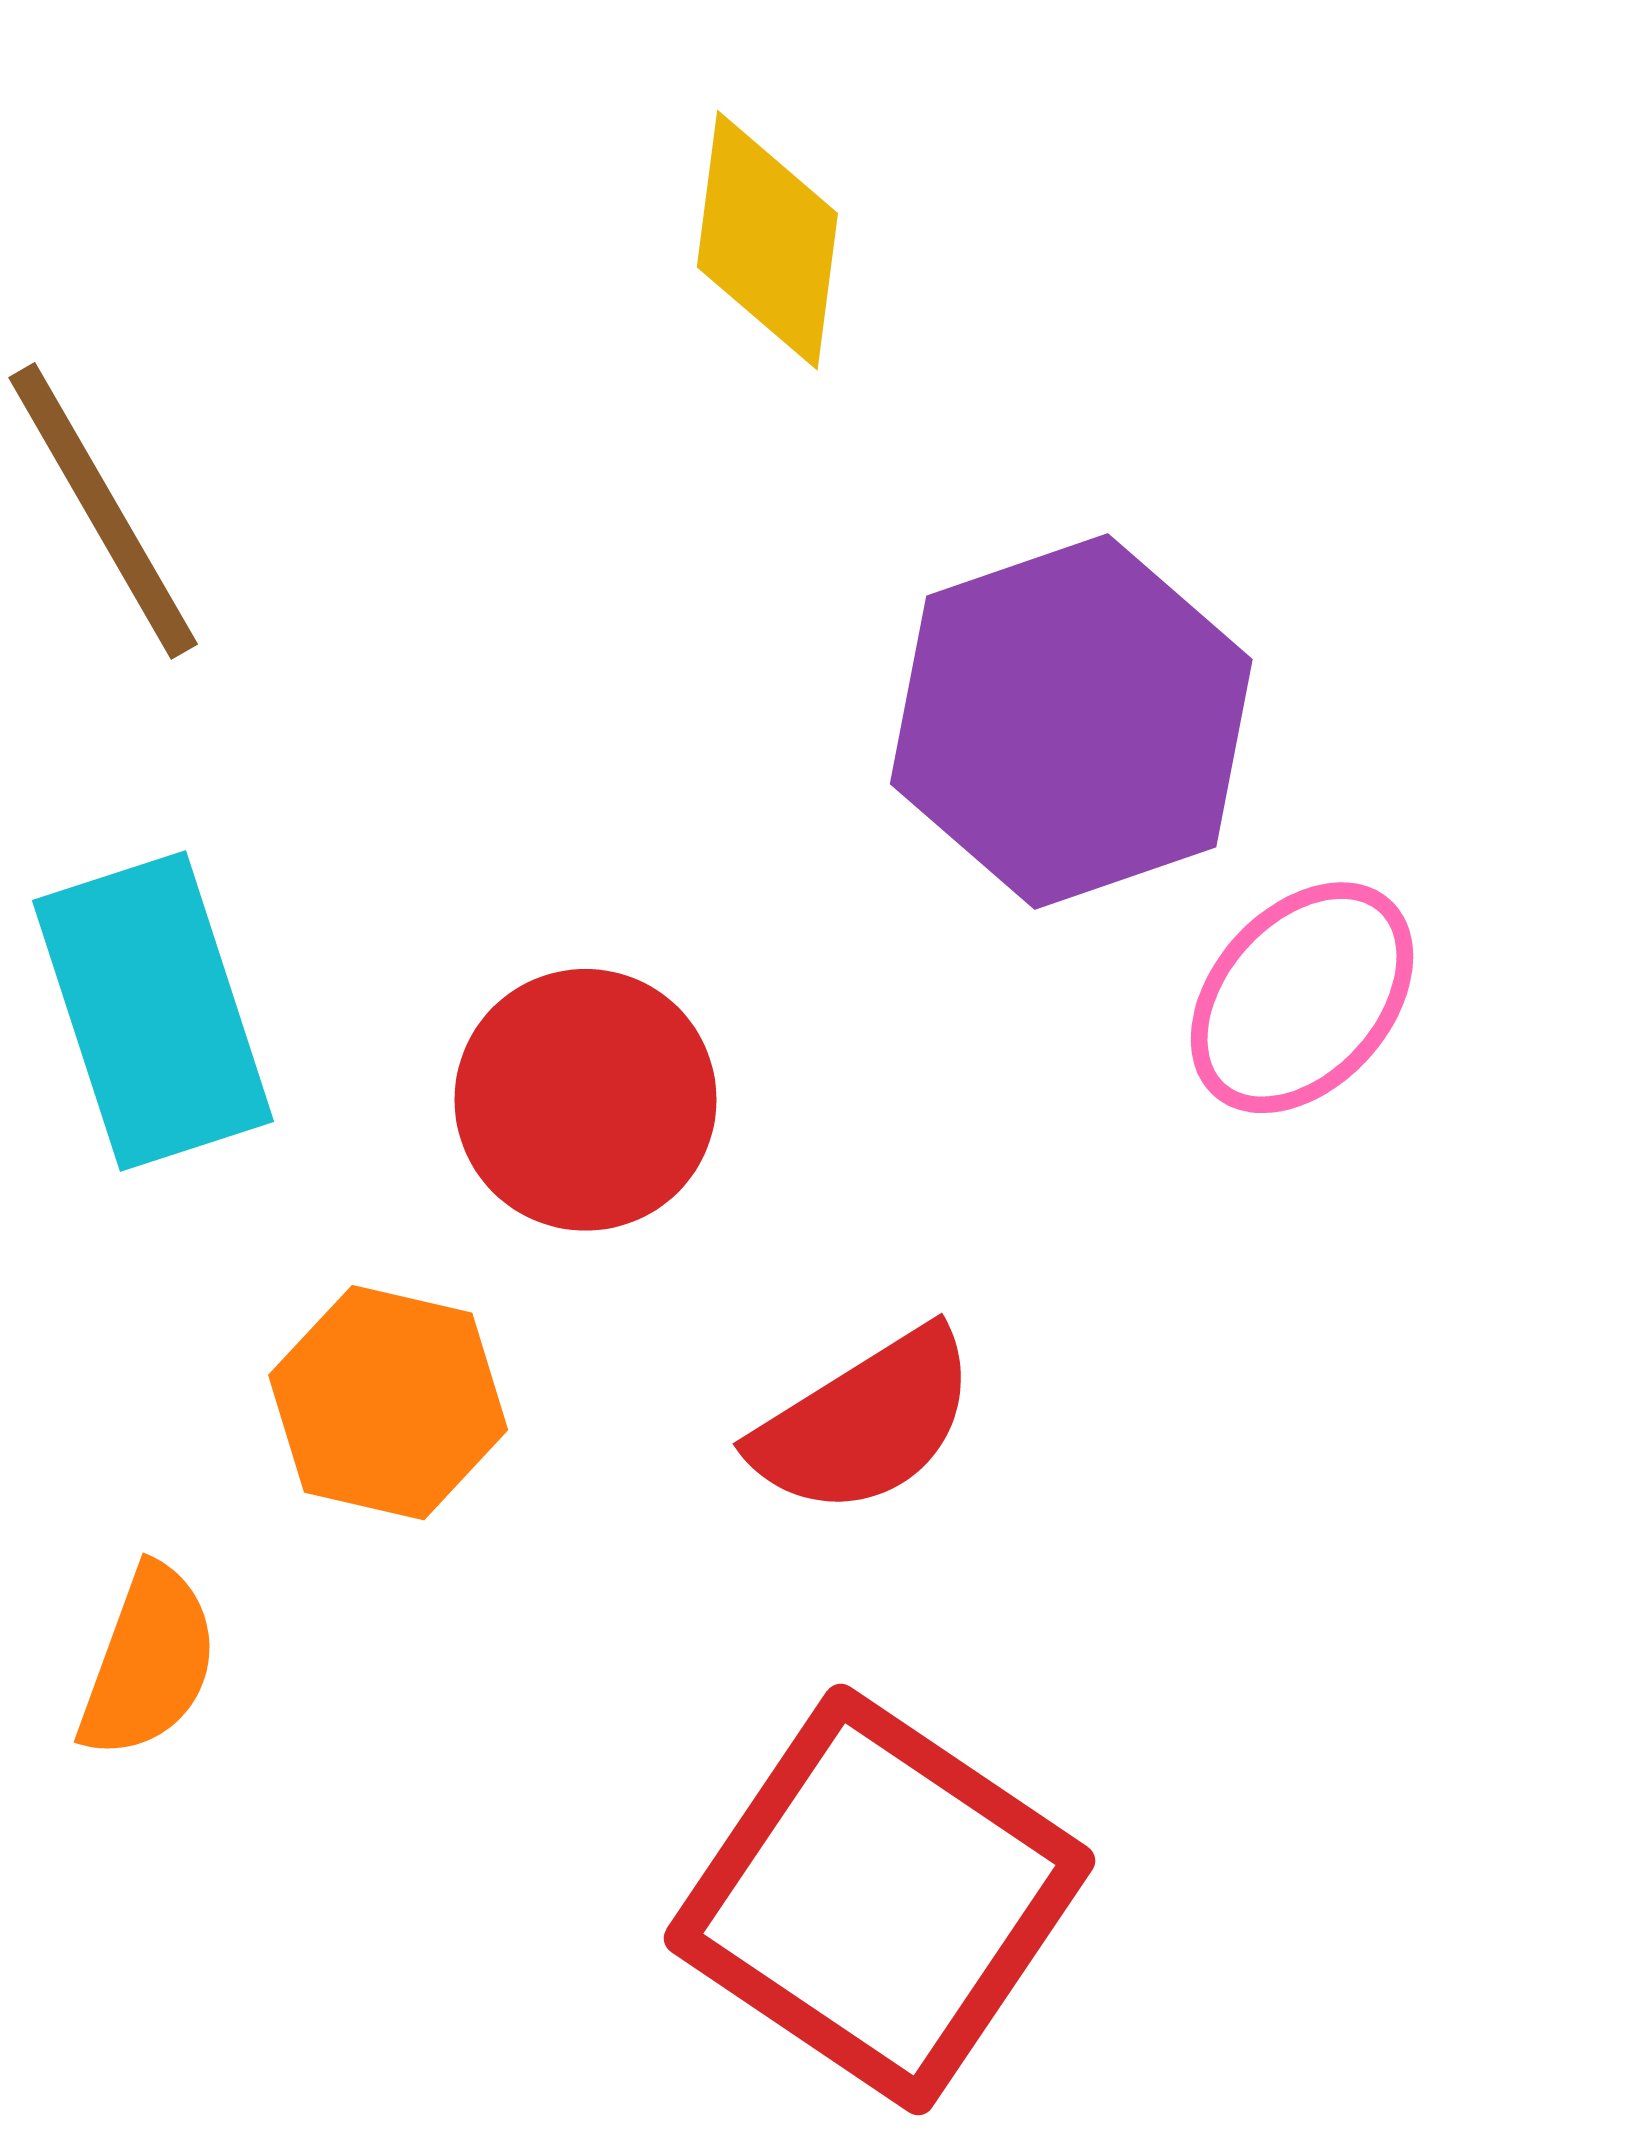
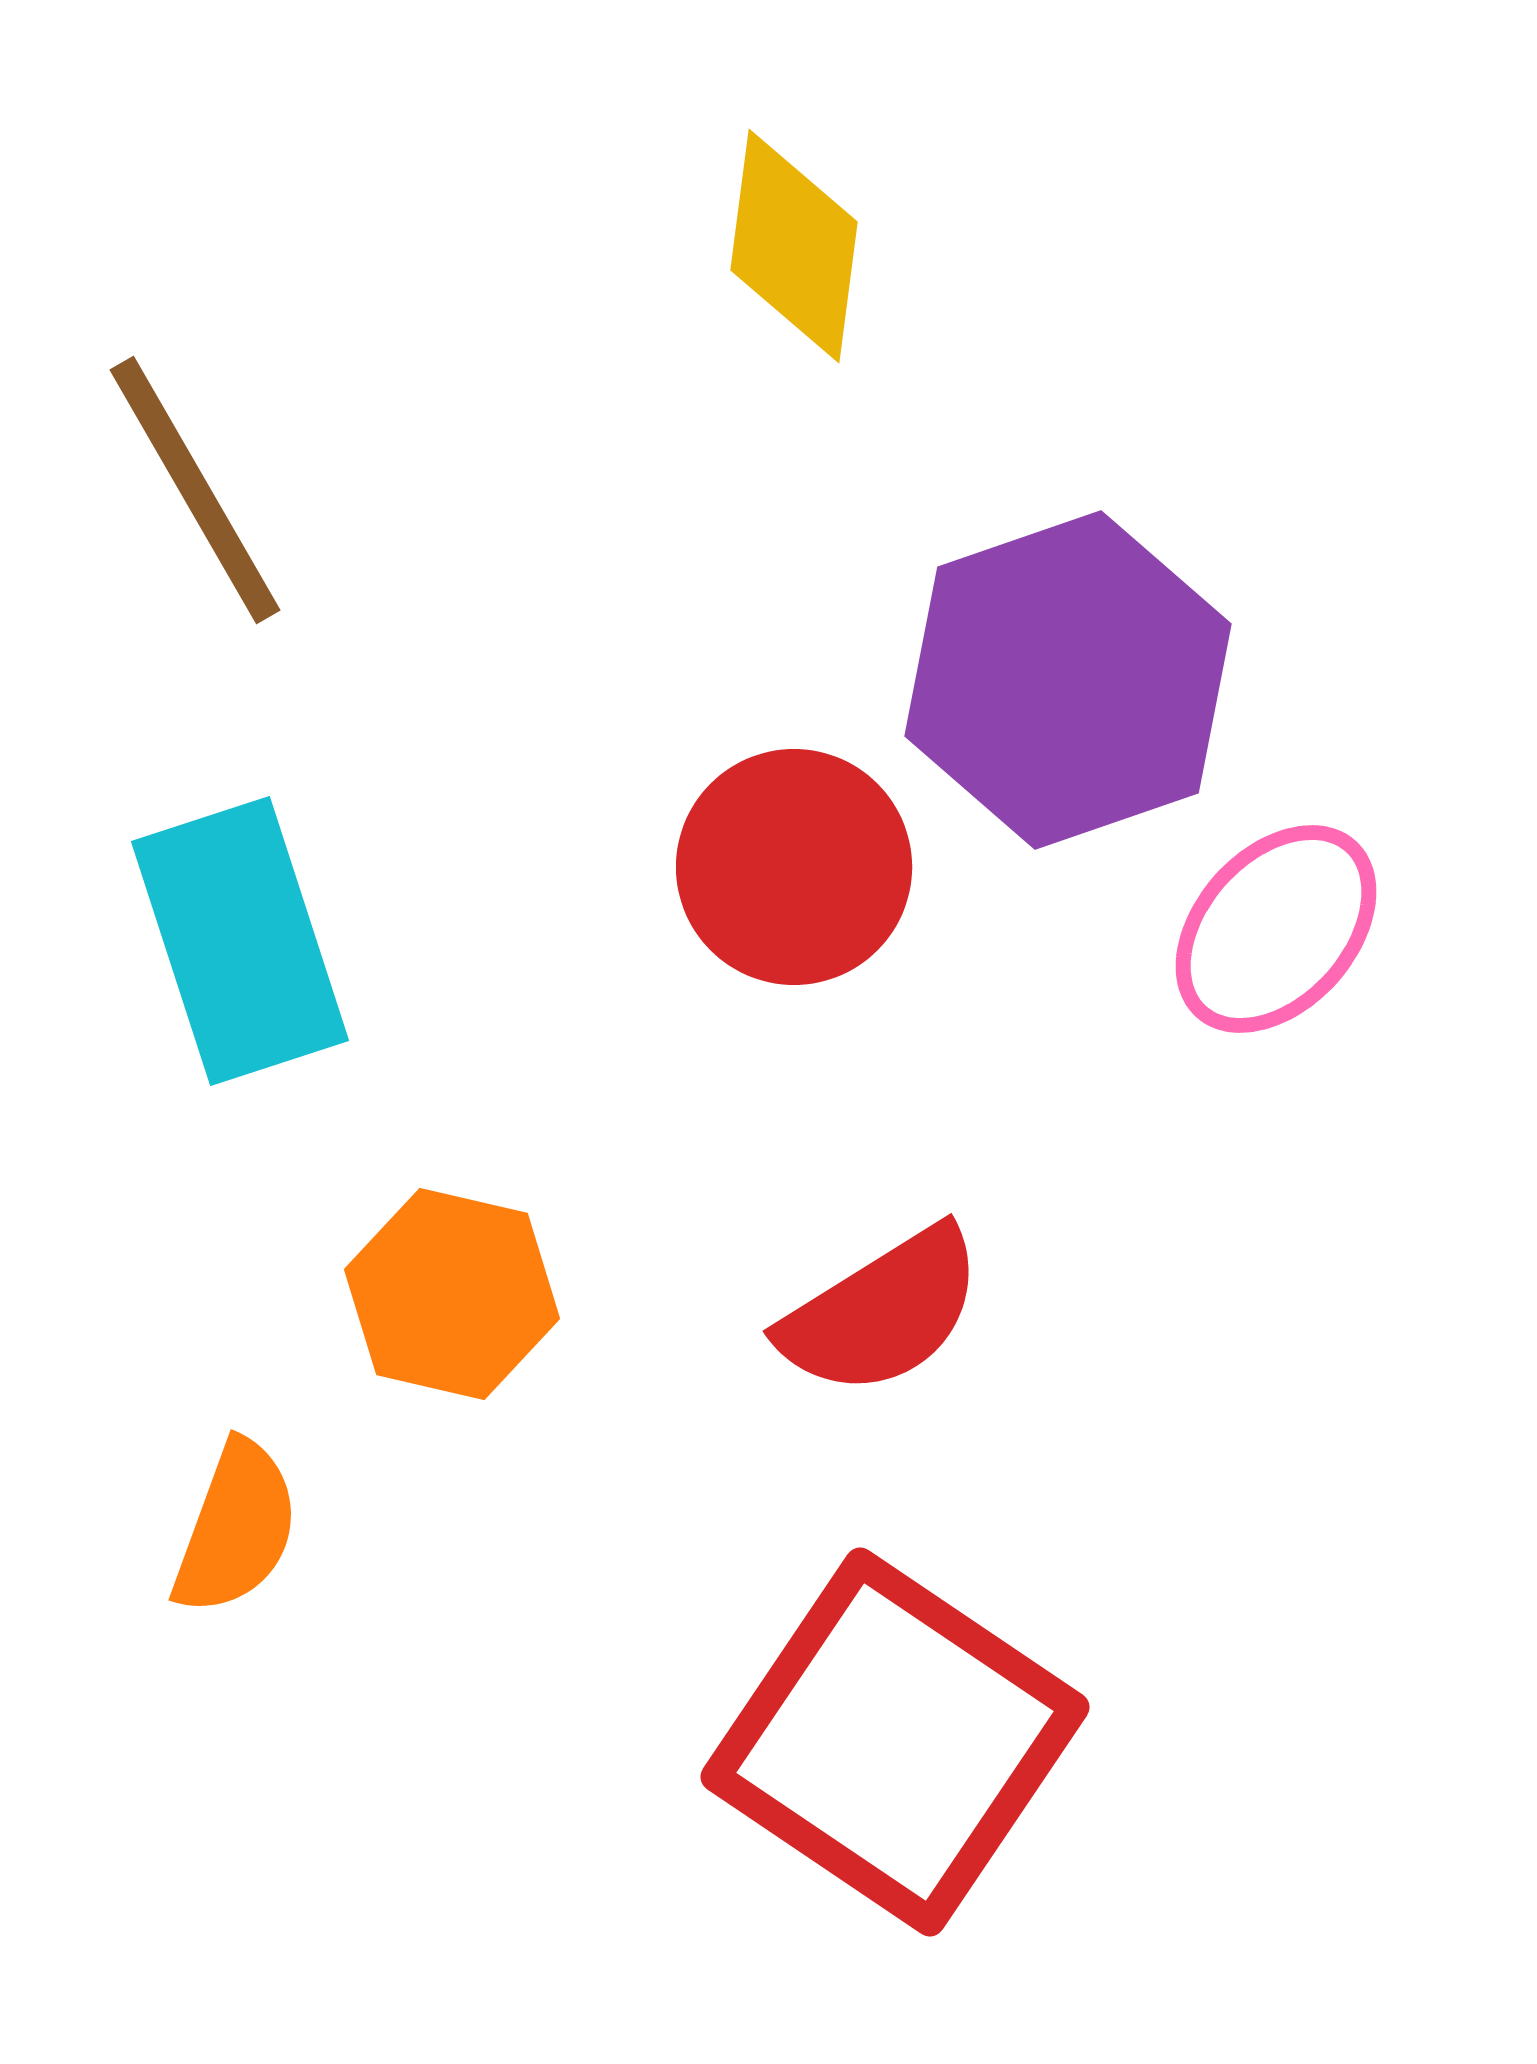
red circle: (585, 1100) -> (794, 867), moved

